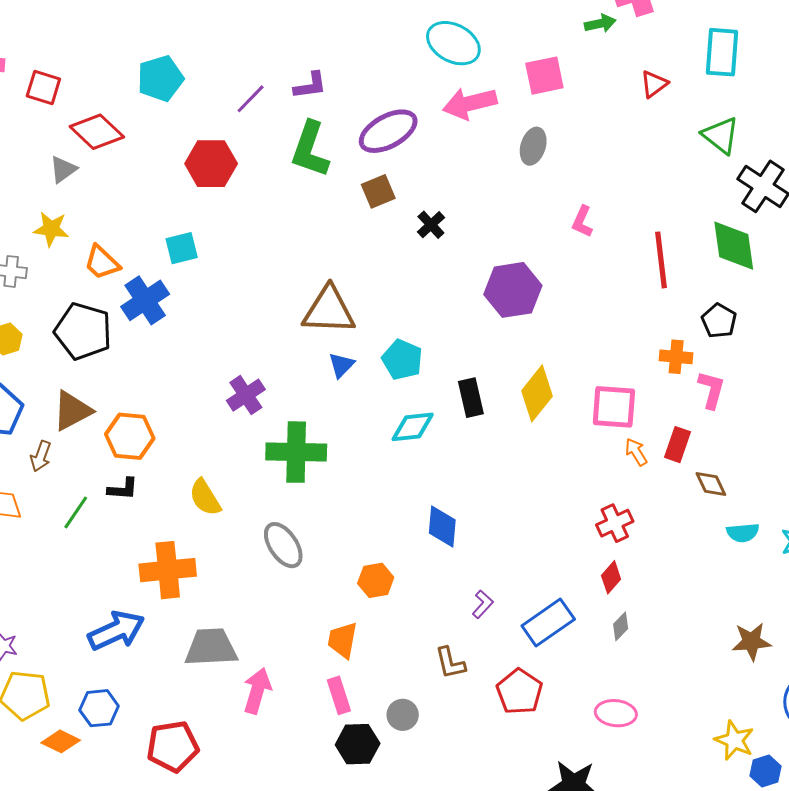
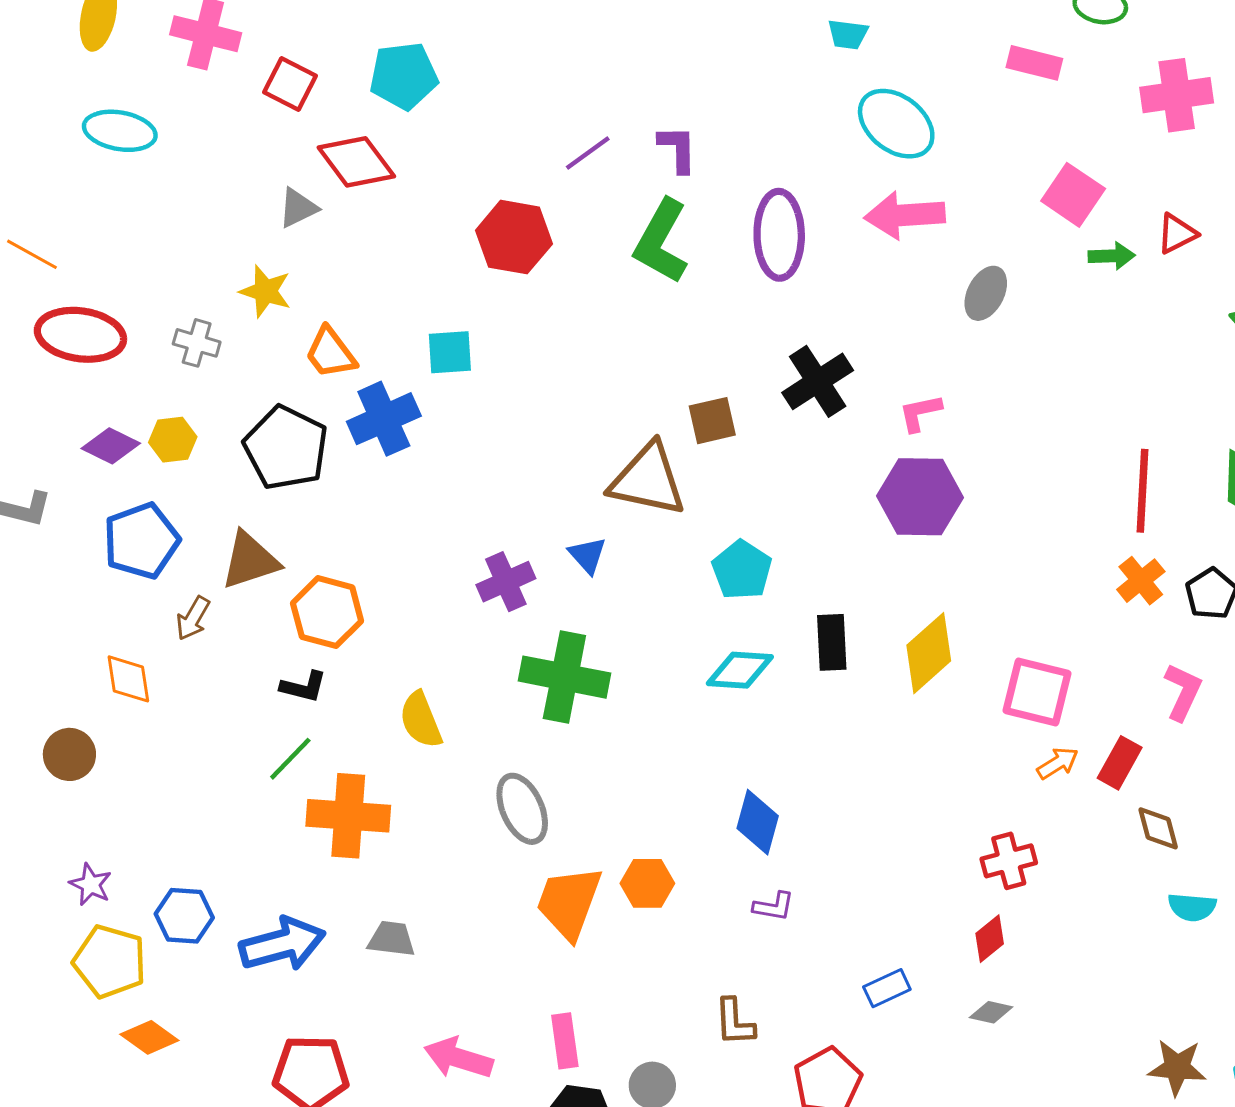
green arrow: (600, 23) -> (1112, 256), moved
pink square: (544, 76) -> (1073, 195), moved, turned 36
cyan pentagon: (160, 78) -> (404, 76), moved
purple L-shape: (310, 86) -> (678, 149), turned -93
purple ellipse: (388, 131) -> (779, 235), turned -72
brown square: (378, 191) -> (712, 421), moved
pink L-shape: (582, 222) -> (920, 413), moved, turned 44
black cross: (431, 225) -> (818, 381), size x1.6
orange cross: (676, 357) -> (1141, 581), moved, turned 36
blue triangle: (341, 365) -> (587, 555), moved, turned -36
orange arrow: (636, 452) -> (1058, 763), turned 80
green line: (76, 512) -> (290, 759), moved
purple L-shape: (483, 604) -> (774, 906), moved, turned 48
blue rectangle: (548, 622) -> (887, 988), size x0.6
gray diamond: (621, 626) -> (991, 1012), turned 48
blue arrow: (116, 631) -> (282, 944), moved
orange trapezoid: (342, 640) -> (569, 902), moved, size x1.4
gray trapezoid: (211, 647) -> (391, 939), size x0.6
pink arrow: (257, 691) -> (458, 1058), moved, turned -99
blue hexagon: (99, 708) -> (184, 916), moved

